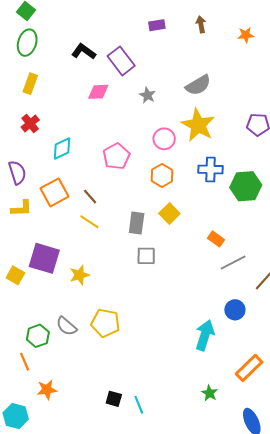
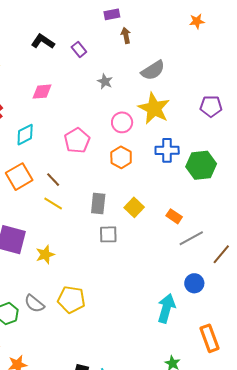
brown arrow: (201, 24) -> (126, 35), moved
purple rectangle: (121, 61) -> (79, 49), size x0.6
pink diamond: (98, 92) -> (42, 92), moved
yellow square: (169, 213) -> (134, 207), moved
orange rectangle: (249, 368) -> (209, 338), turned -64

